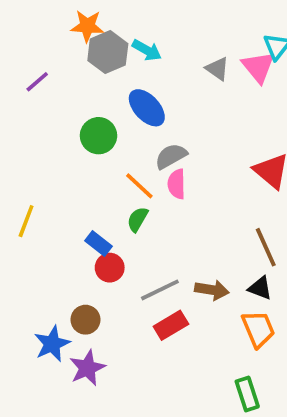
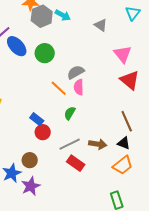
pink triangle: (258, 67) -> (123, 54), moved
blue ellipse: (147, 108) -> (17, 46), moved
green circle: (98, 136) -> (45, 53), moved
green semicircle: (138, 219) -> (70, 113), moved
red rectangle: (171, 325) -> (76, 163), turned 66
orange trapezoid: (258, 329) -> (123, 165), turned 75

